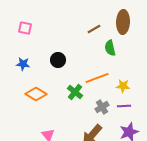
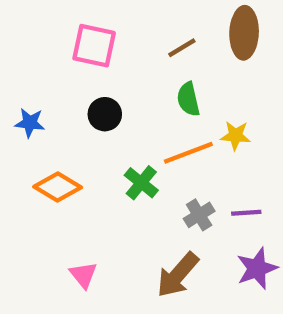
pink square: (25, 28) -> (94, 46), moved, size x1.5
green semicircle: (110, 48) -> (188, 99), moved
yellow star: (123, 86) -> (235, 136), moved

